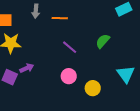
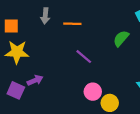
green semicircle: (103, 41) -> (121, 38), moved
pink circle: (69, 76) -> (93, 92), moved

